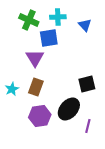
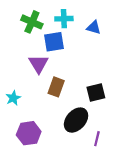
blue triangle: (85, 25) -> (94, 27), turned -32
brown rectangle: (36, 87) -> (56, 87), moved
purple hexagon: (40, 116) -> (29, 133), moved

